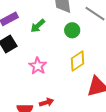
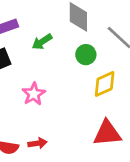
yellow diamond: (77, 61) -> (105, 84), moved

